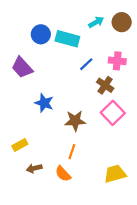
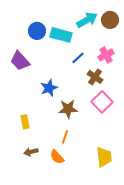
cyan arrow: (96, 22) -> (87, 20), size x1.5
pink cross: (117, 61) -> (106, 55), turned -35
blue star: (44, 103) -> (49, 88), moved, turned 30
yellow rectangle: (20, 145) -> (25, 122), moved, turned -72
yellow trapezoid: (115, 174) -> (104, 157), turned 100

